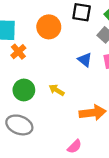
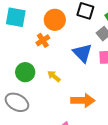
orange cross: (18, 52) -> (43, 40), moved
blue triangle: (85, 60) -> (82, 53), size x1.5

